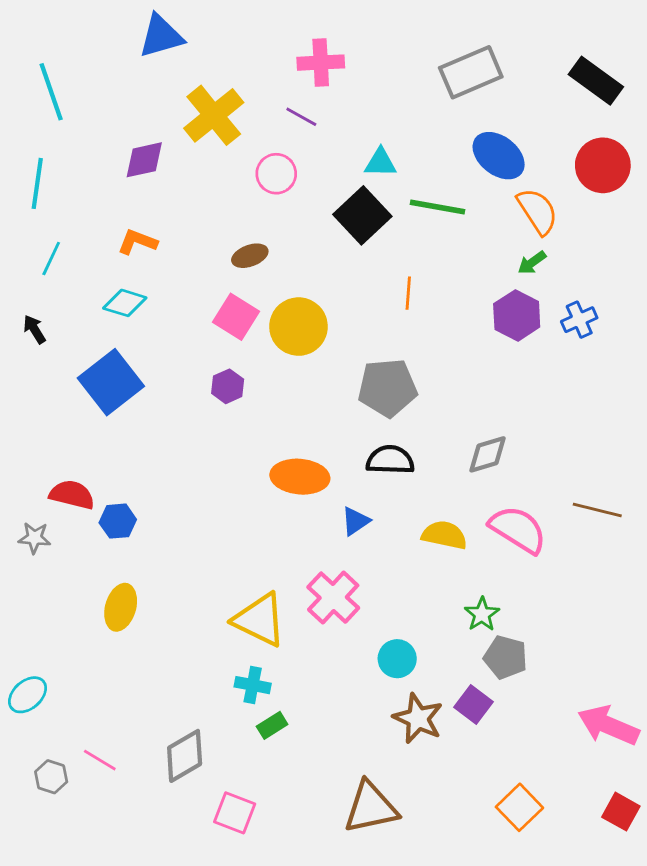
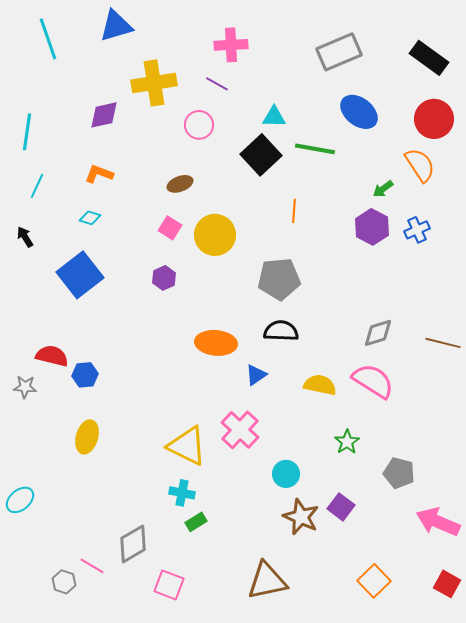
cyan line: (51, 92) -> (48, 39), moved
yellow cross: (214, 115) -> (154, 83), turned 30
orange semicircle: (537, 211) -> (420, 165), moved
cyan diamond: (125, 303) -> (90, 218), size x0.7
pink square: (236, 317) -> (170, 228), size x0.7
gray diamond: (487, 454) -> (378, 333), moved
brown line: (597, 510) -> (443, 343), moved
gray pentagon: (506, 657) -> (399, 473), moved
pink line: (100, 760) -> (92, 566), moved
gray hexagon: (51, 777) -> (64, 582), moved

